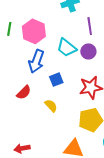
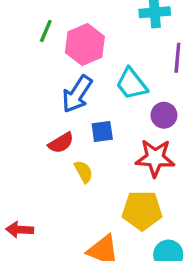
purple circle: (88, 51) -> (164, 115), moved
red semicircle: (24, 93) -> (61, 143), moved

